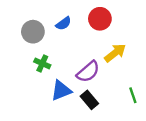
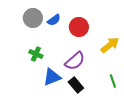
red circle: (100, 19) -> (79, 27), moved
gray circle: (33, 32) -> (33, 18), moved
yellow arrow: (115, 53) -> (110, 45), moved

